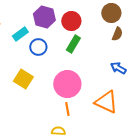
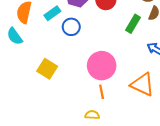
green rectangle: (73, 44) -> (133, 24), moved
yellow square: (23, 79) -> (47, 69), moved

